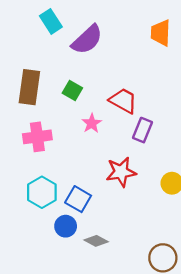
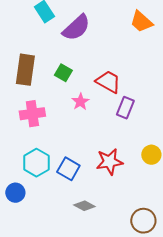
orange trapezoid: (161, 33) -> (141, 22), turned -50
red star: (121, 172) -> (109, 162), moved
blue circle: (66, 226) -> (15, 193), moved

